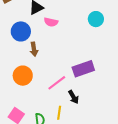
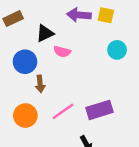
pink line: (57, 83) -> (63, 111), moved

